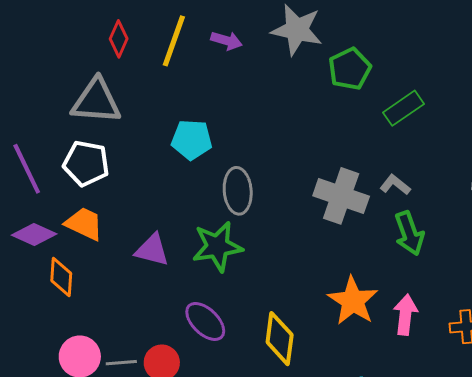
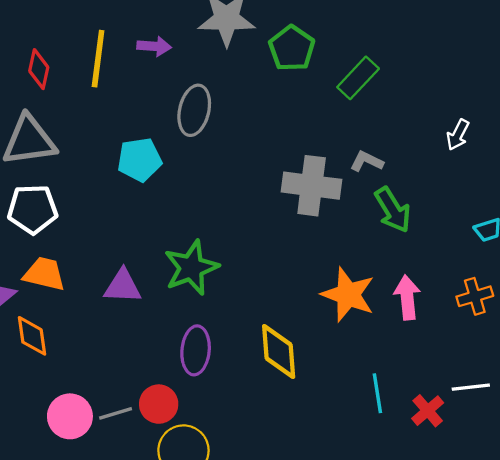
gray ellipse: (238, 191) -> (194, 110), moved, turned 30
purple ellipse: (205, 321) -> (196, 350), turned 63

